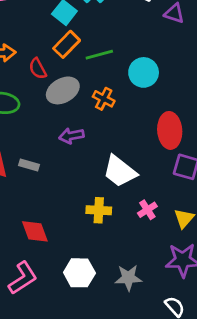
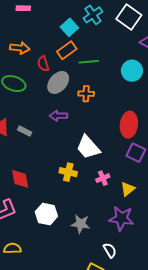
cyan circle: (144, 72) -> (132, 71), moved
gray ellipse: (63, 90) -> (58, 82), turned -30
orange cross: (104, 99) -> (86, 94), turned -35

